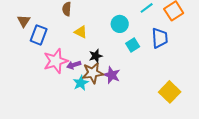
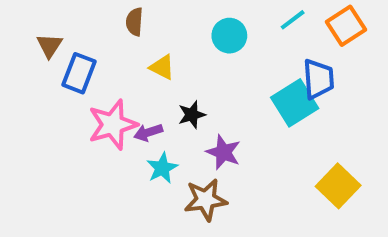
cyan circle: (120, 24) -> (229, 36), moved
cyan square: (133, 45) -> (295, 103), moved, size x1.6
brown star: (93, 73) -> (206, 200), moved

